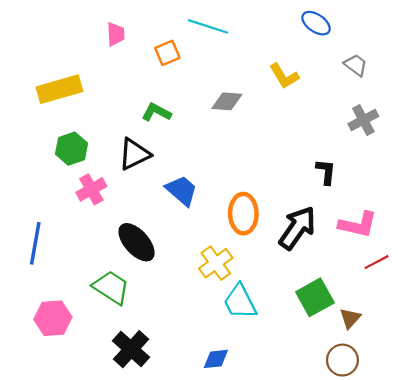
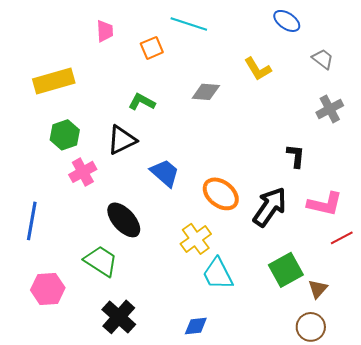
orange ellipse: (243, 214) -> (221, 194), turned -51

